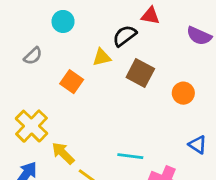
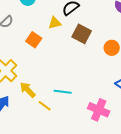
cyan line: (130, 156) -> (63, 92), moved

